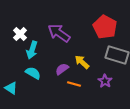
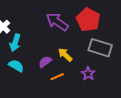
purple arrow: (59, 33) -> (57, 22), moved
orange line: (74, 84) -> (57, 77), turned -40

